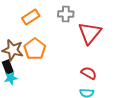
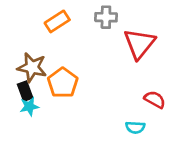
orange pentagon: (35, 49) -> (63, 83), moved
red semicircle: (89, 73) -> (155, 99), moved

